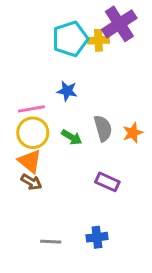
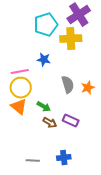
yellow cross: (98, 40) -> (71, 39), moved, size x1.5
green arrow: (72, 137) -> (44, 107), moved
brown arrow: (31, 182) -> (50, 123), moved

